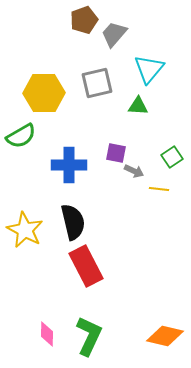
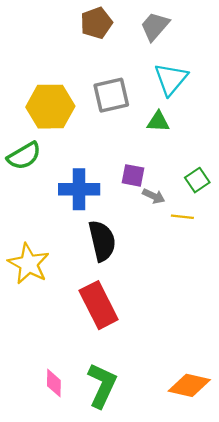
gray trapezoid: (114, 34) -> (155, 26), moved
black semicircle: (73, 222) -> (102, 241), moved

